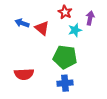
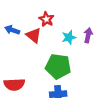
red star: (65, 12) -> (46, 19), moved
purple arrow: (90, 18) -> (88, 35), moved

